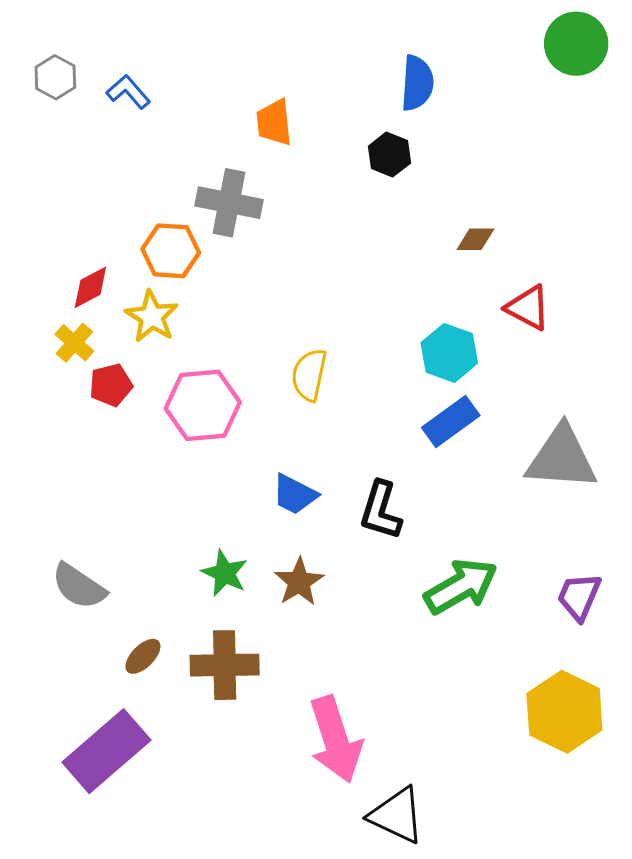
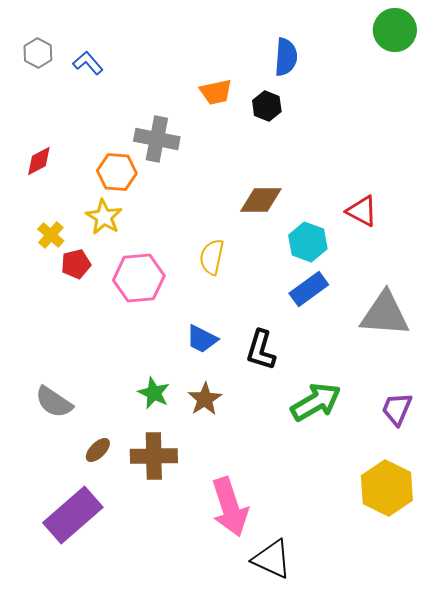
orange trapezoid: (274, 122) -> (216, 92), moved, turned -96
brown diamond: (475, 239) -> (261, 200), moved, size x1.6
red diamond: (90, 287) -> (39, 161), moved

